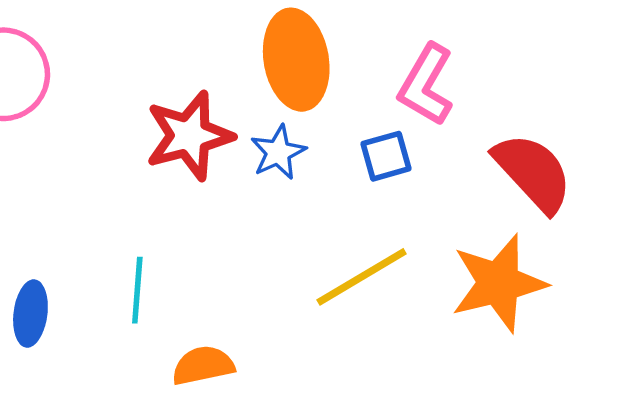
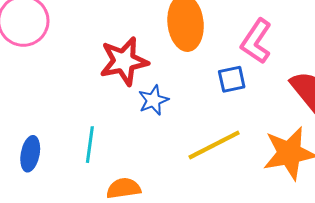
blue star: (278, 152) -> (153, 100), moved

